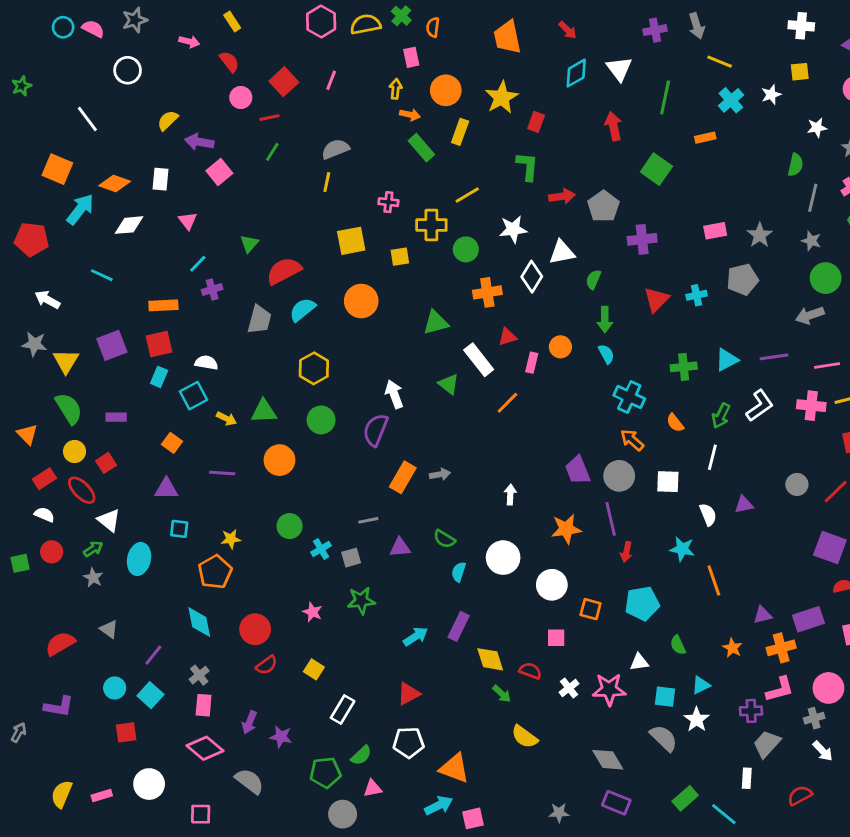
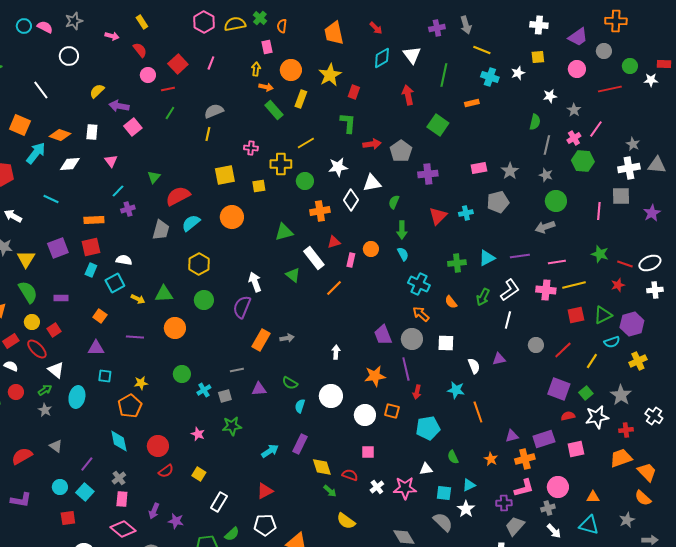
cyan cross: (731, 100) -> (490, 77), turned -30
white line: (712, 457) -> (508, 320), moved
orange square: (591, 609) -> (392, 411), moved

